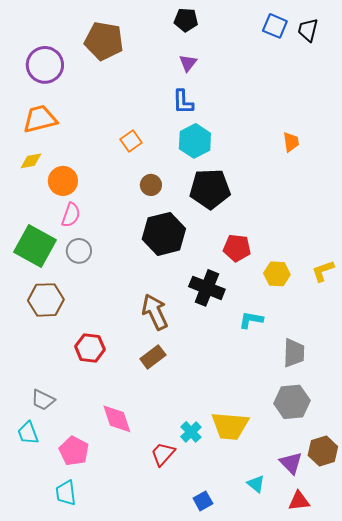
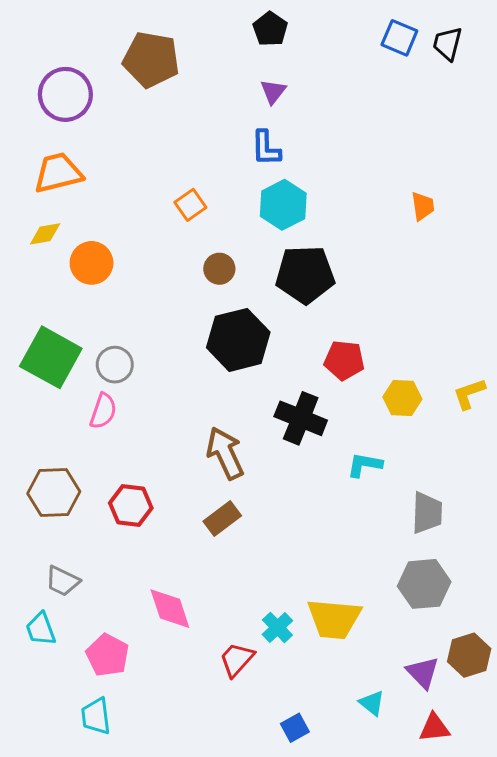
black pentagon: (186, 20) -> (270, 29), turned 30
pink semicircle: (71, 215) -> (103, 411), moved
brown hexagon: (46, 300) -> (54, 492), moved

